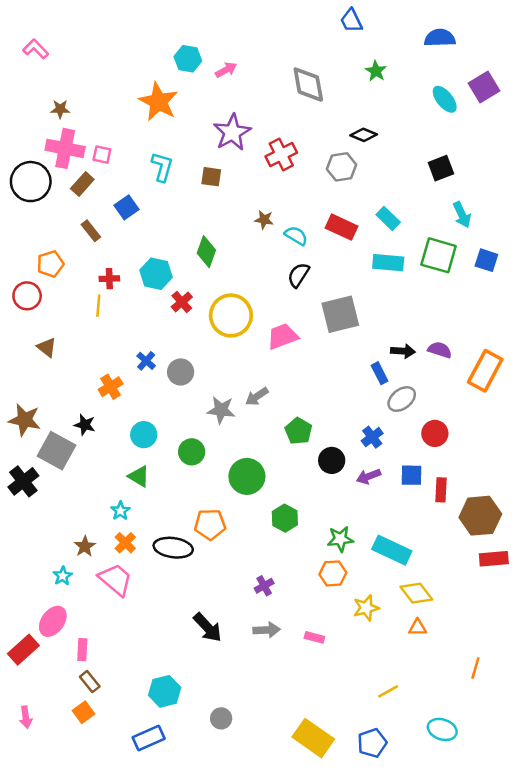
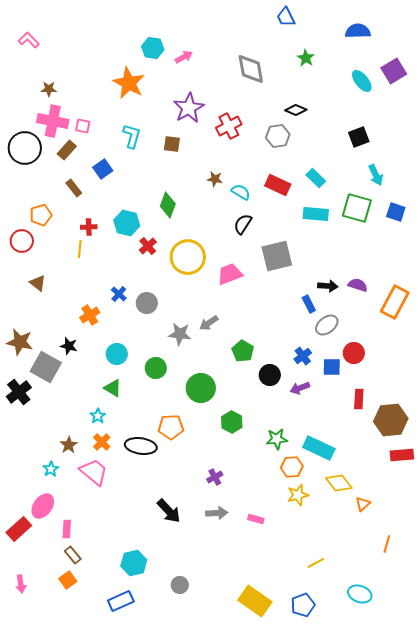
blue square: (412, 475) -> (332, 367), moved
orange hexagon: (333, 573) -> (292, 467), moved
orange triangle: (418, 627) -> (363, 504), moved, turned -42

